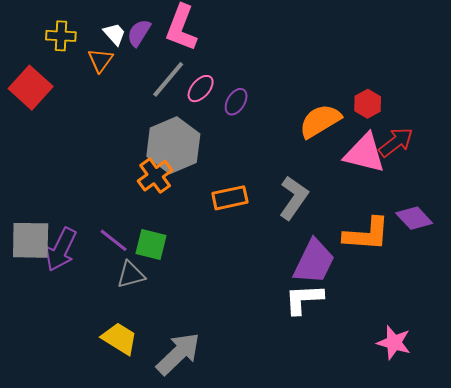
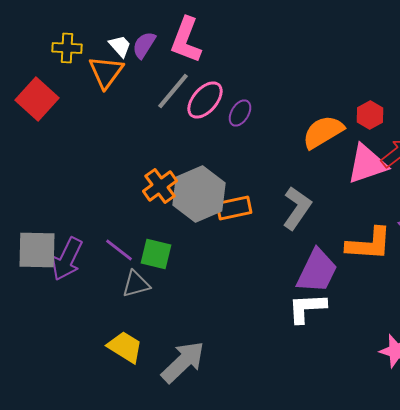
orange triangle: (100, 60) -> (106, 72), size x1.4
pink ellipse: (201, 89) -> (205, 100), size x1.4
gray hexagon: (173, 145) -> (199, 194), moved
pink triangle: (365, 153) -> (367, 164), turned -33

